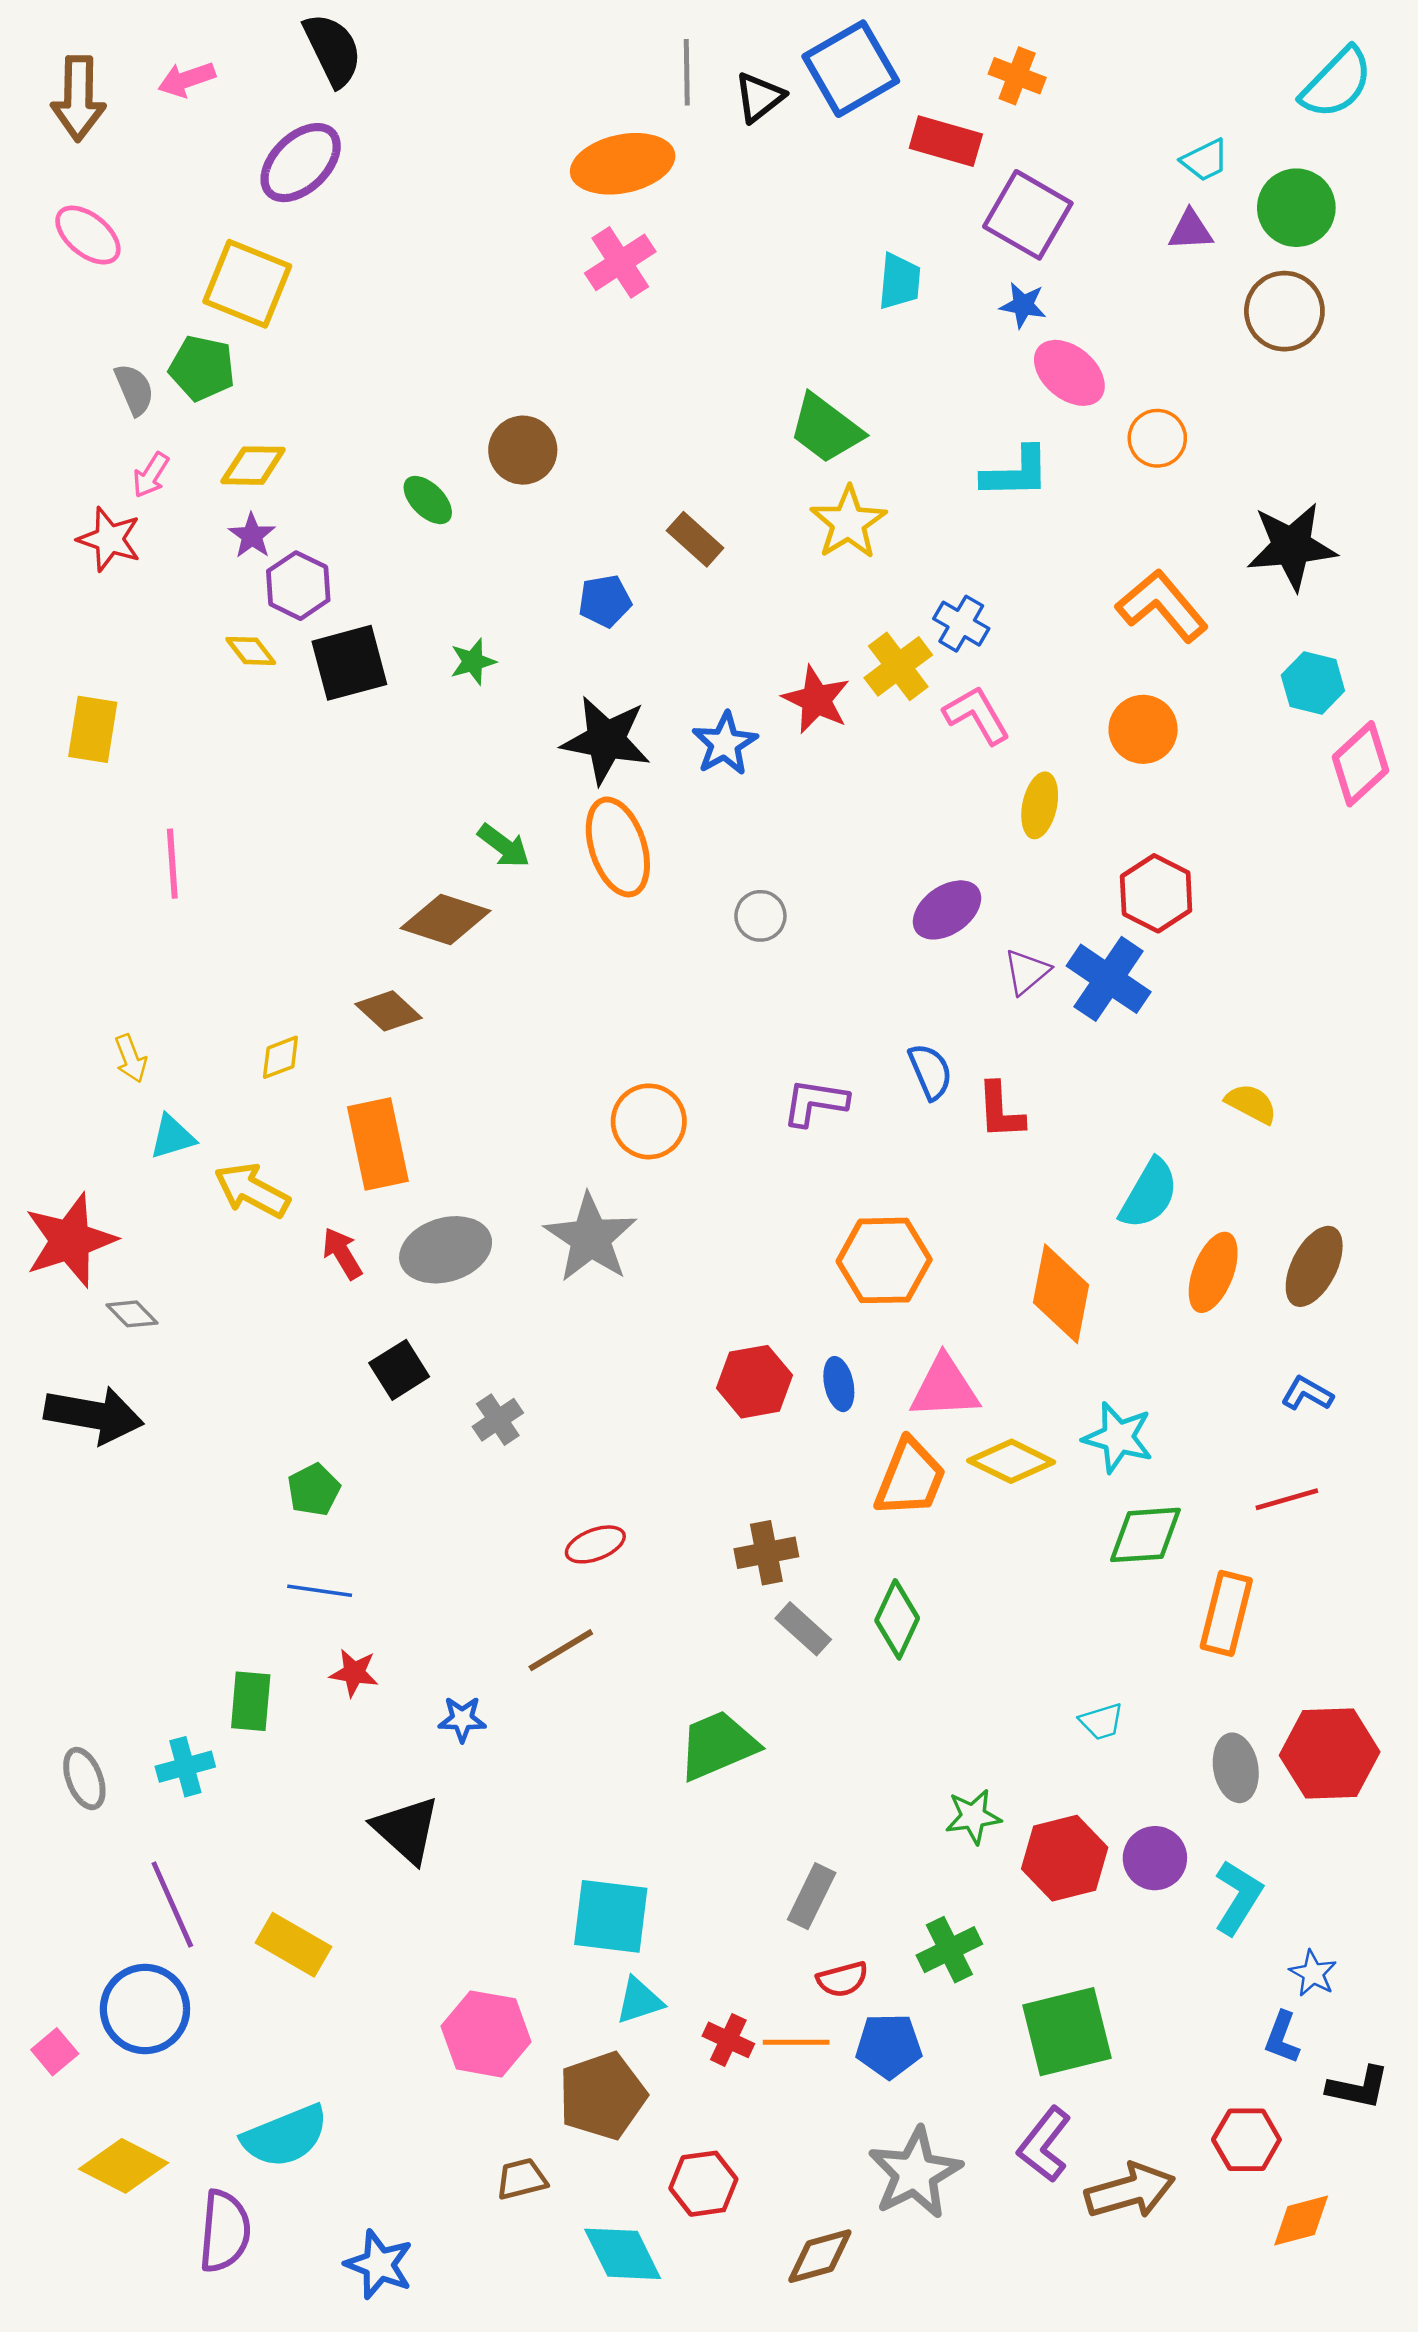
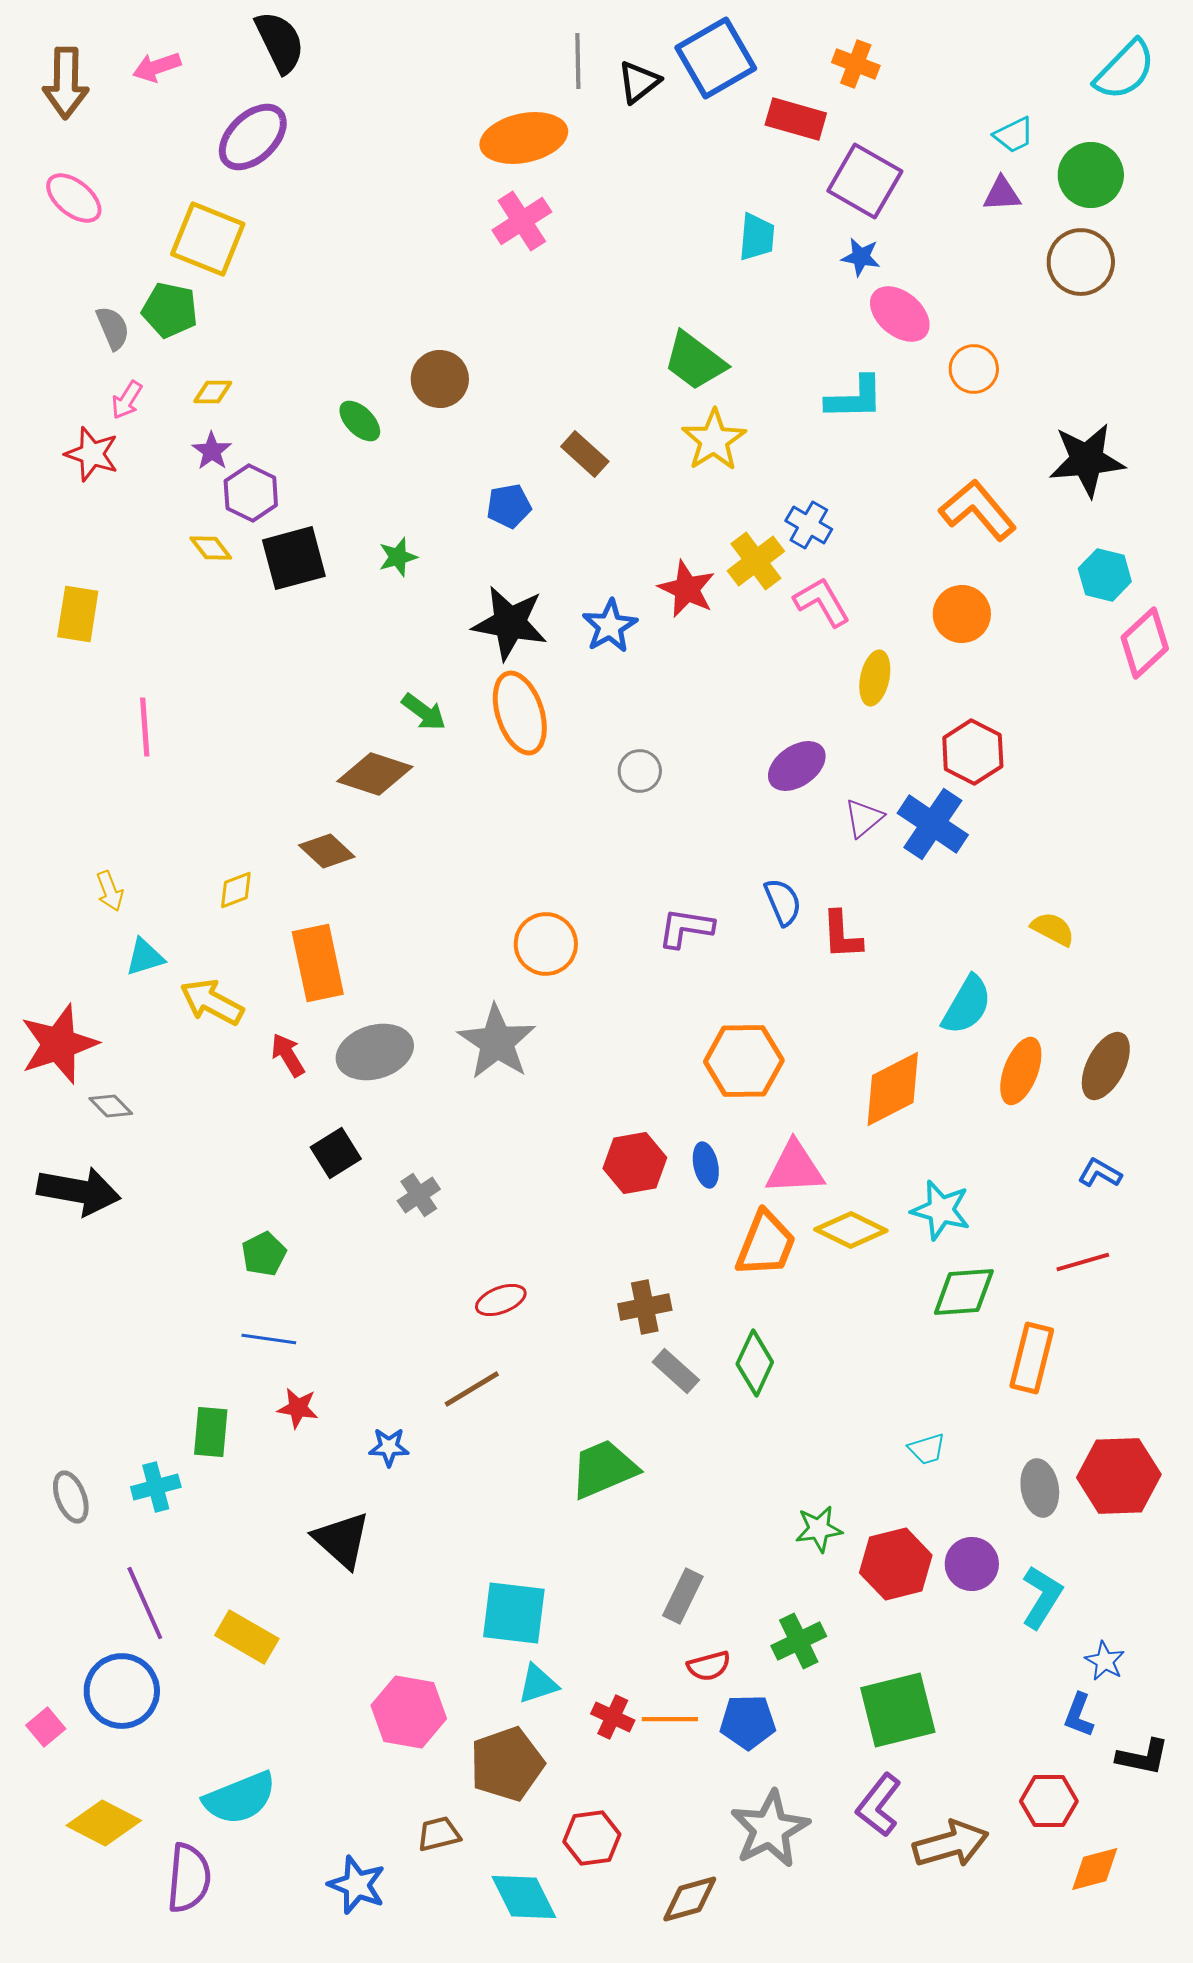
yellow diamond: (253, 466) -> (213, 392), size x0.7
orange diamond: (1061, 1294) -> (893, 1089), turned 52
blue star: (379, 2264) -> (357, 1885), moved

